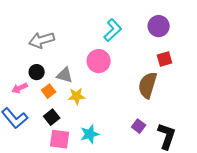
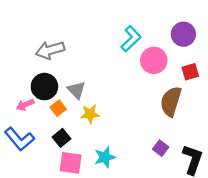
pink circle: (99, 61) -> (154, 60), moved
black circle: (37, 72) -> (44, 87), size x1.5
gray triangle: (65, 75) -> (76, 90), turned 30

